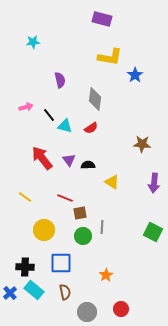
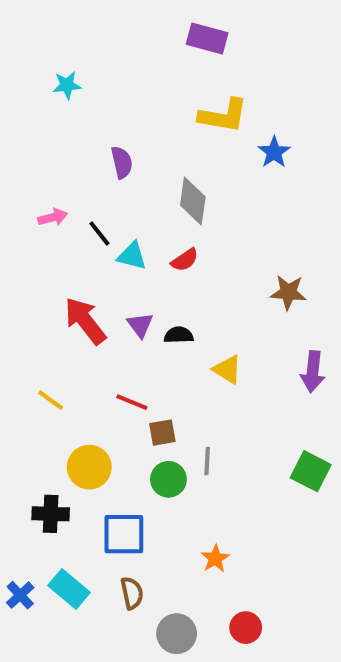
black cross: (25, 267) -> (51, 514), moved

